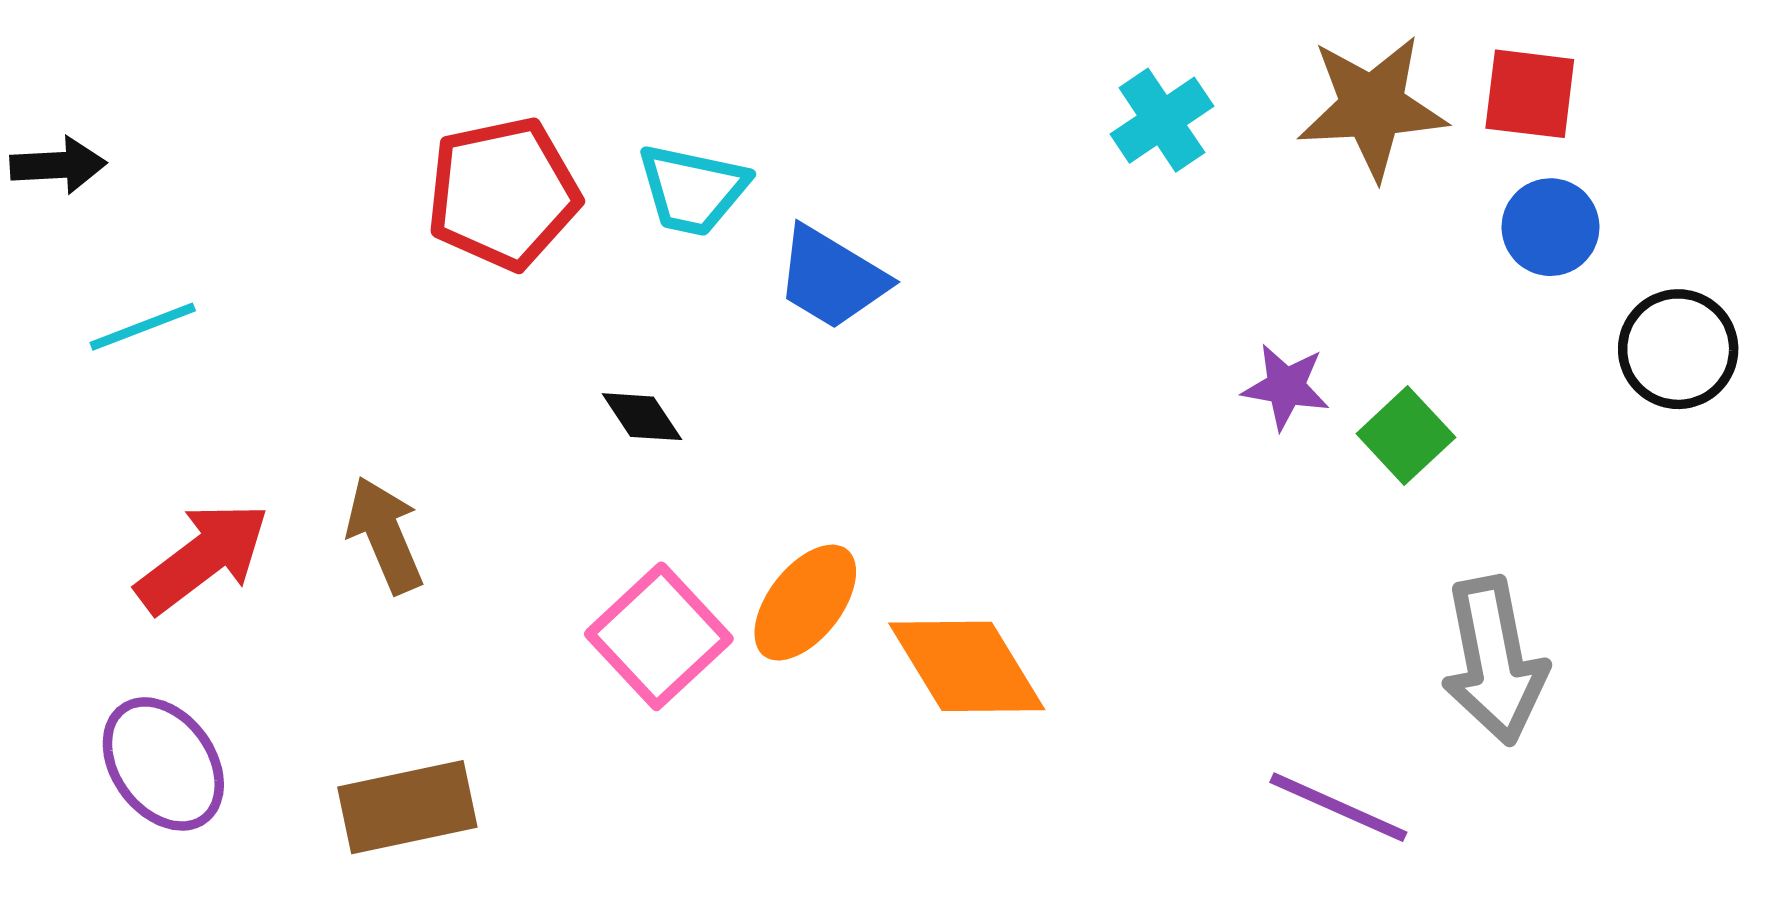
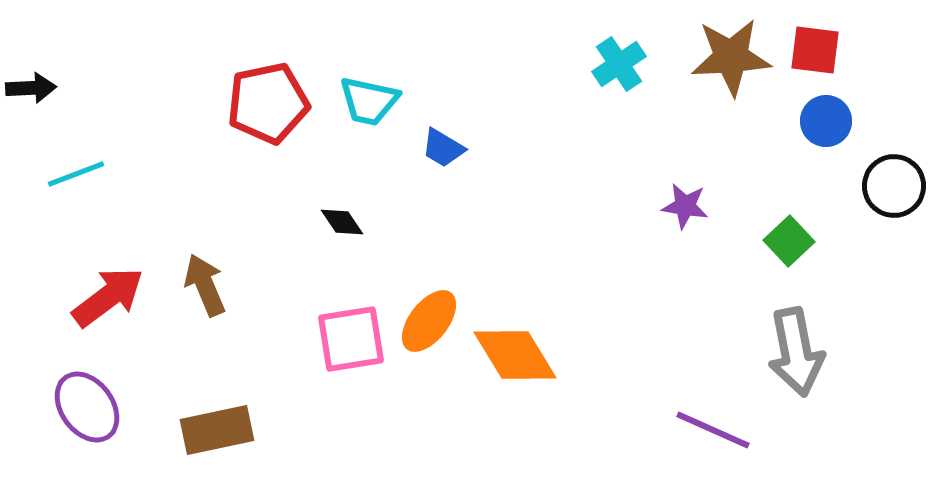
blue trapezoid: (832, 278) -> (443, 148), size x0.7
green square: (1406, 435) -> (789, 241), moved
pink square: (659, 636) -> (351, 339), turned 34

